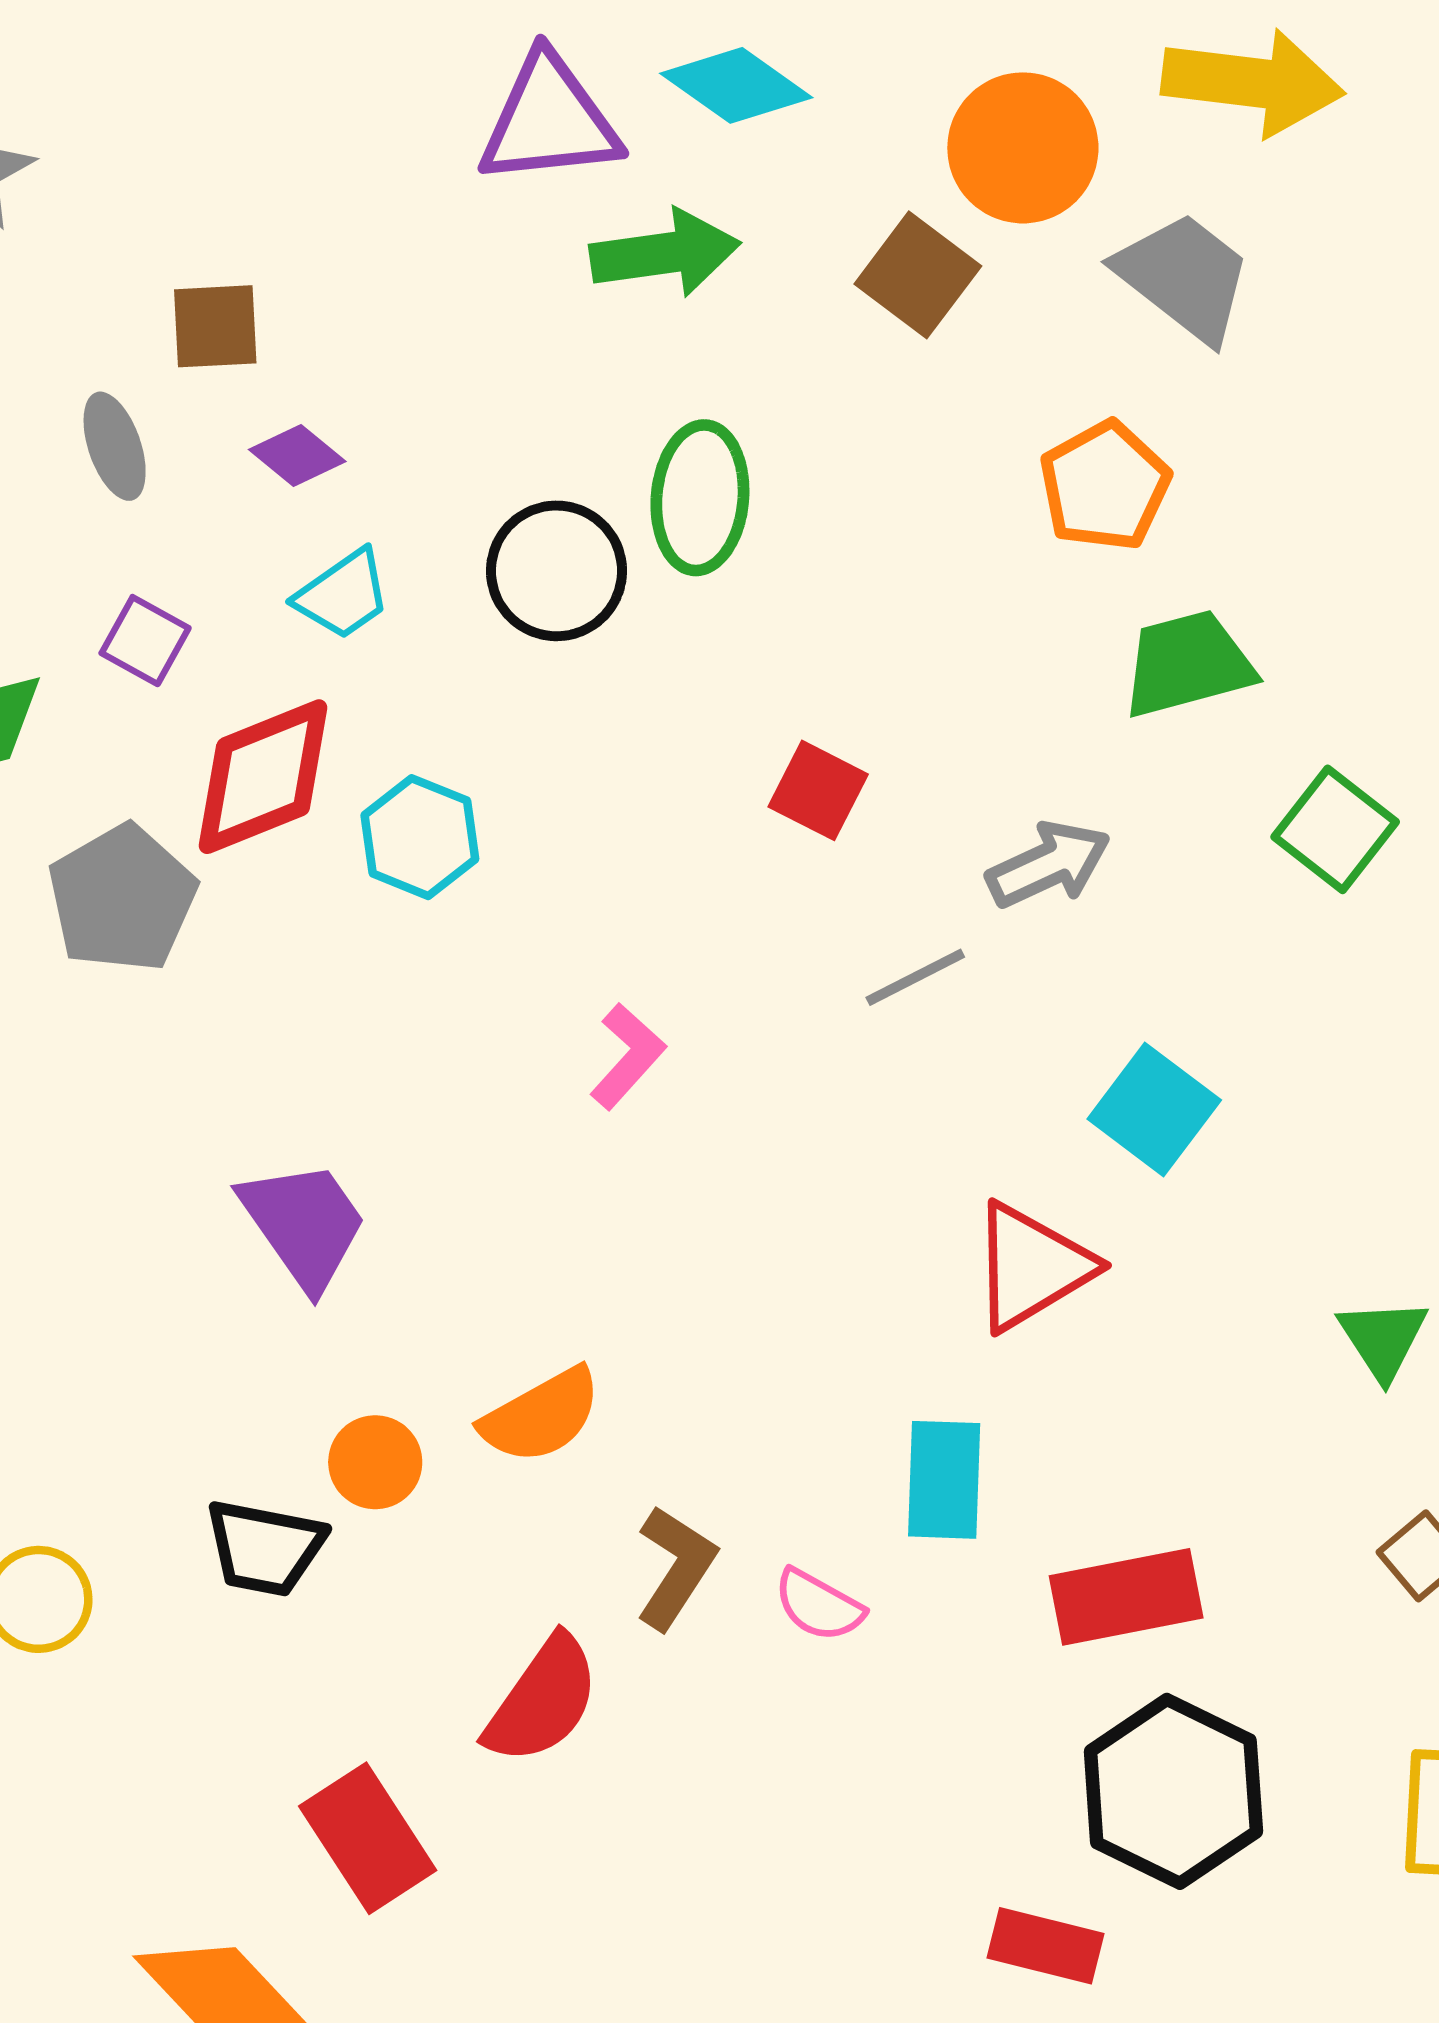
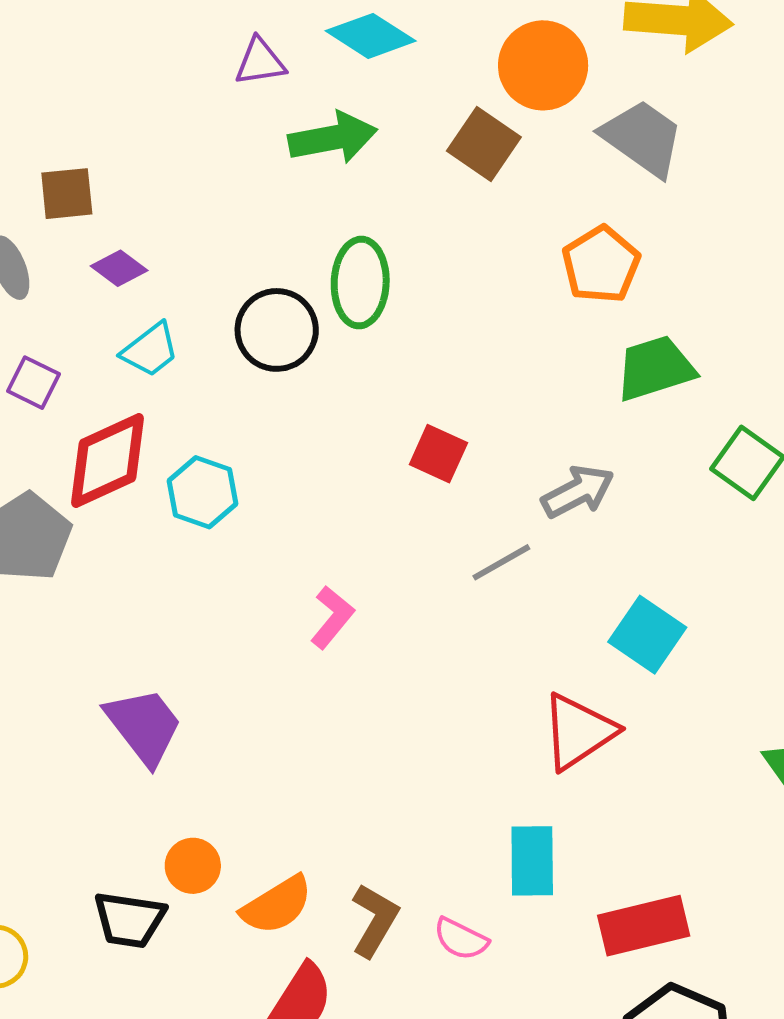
purple triangle: (549, 120) -> (260, 62), size x0.6
orange semicircle: (541, 1416) -> (277, 905), moved

